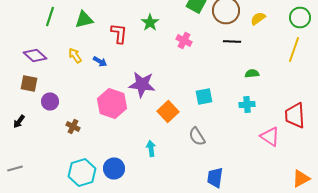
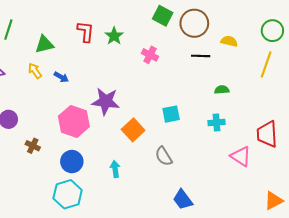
yellow semicircle: (258, 18) -> (229, 41), moved, turned 49
green triangle: (84, 20) -> (44, 44), moved
red L-shape: (119, 34) -> (86, 32), moved
blue circle: (114, 168) -> (72, 162), moved
cyan hexagon: (82, 172) -> (68, 194), moved
blue trapezoid: (215, 178) -> (183, 200), turned -45

